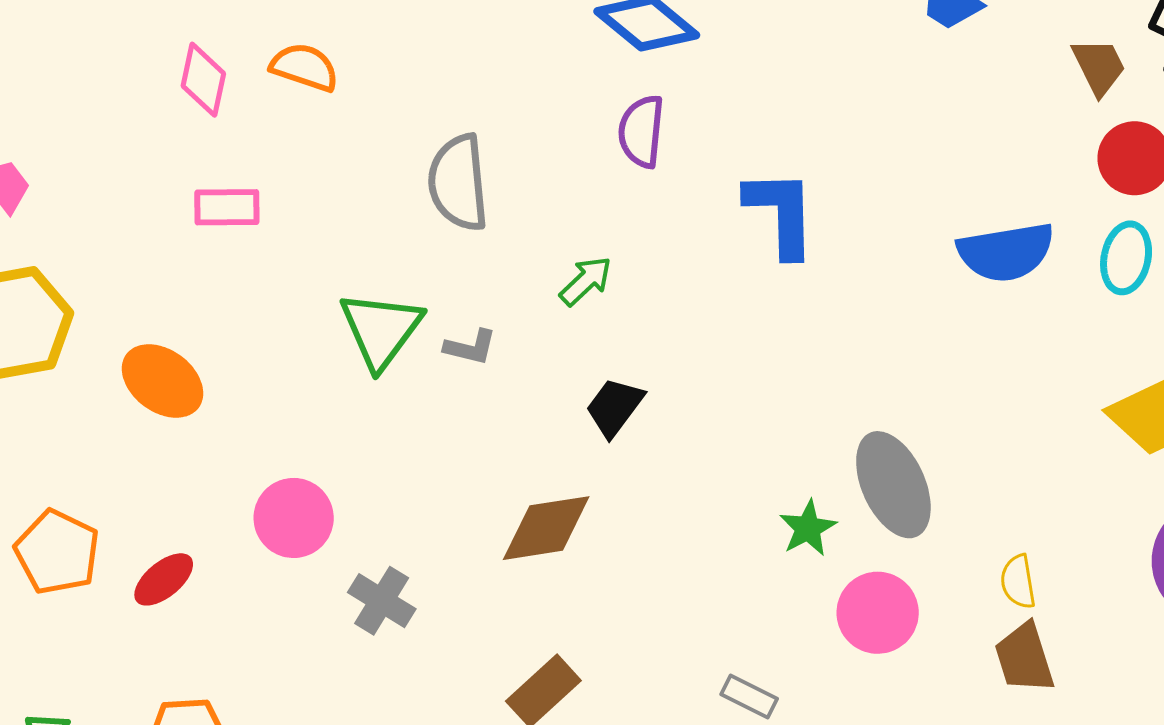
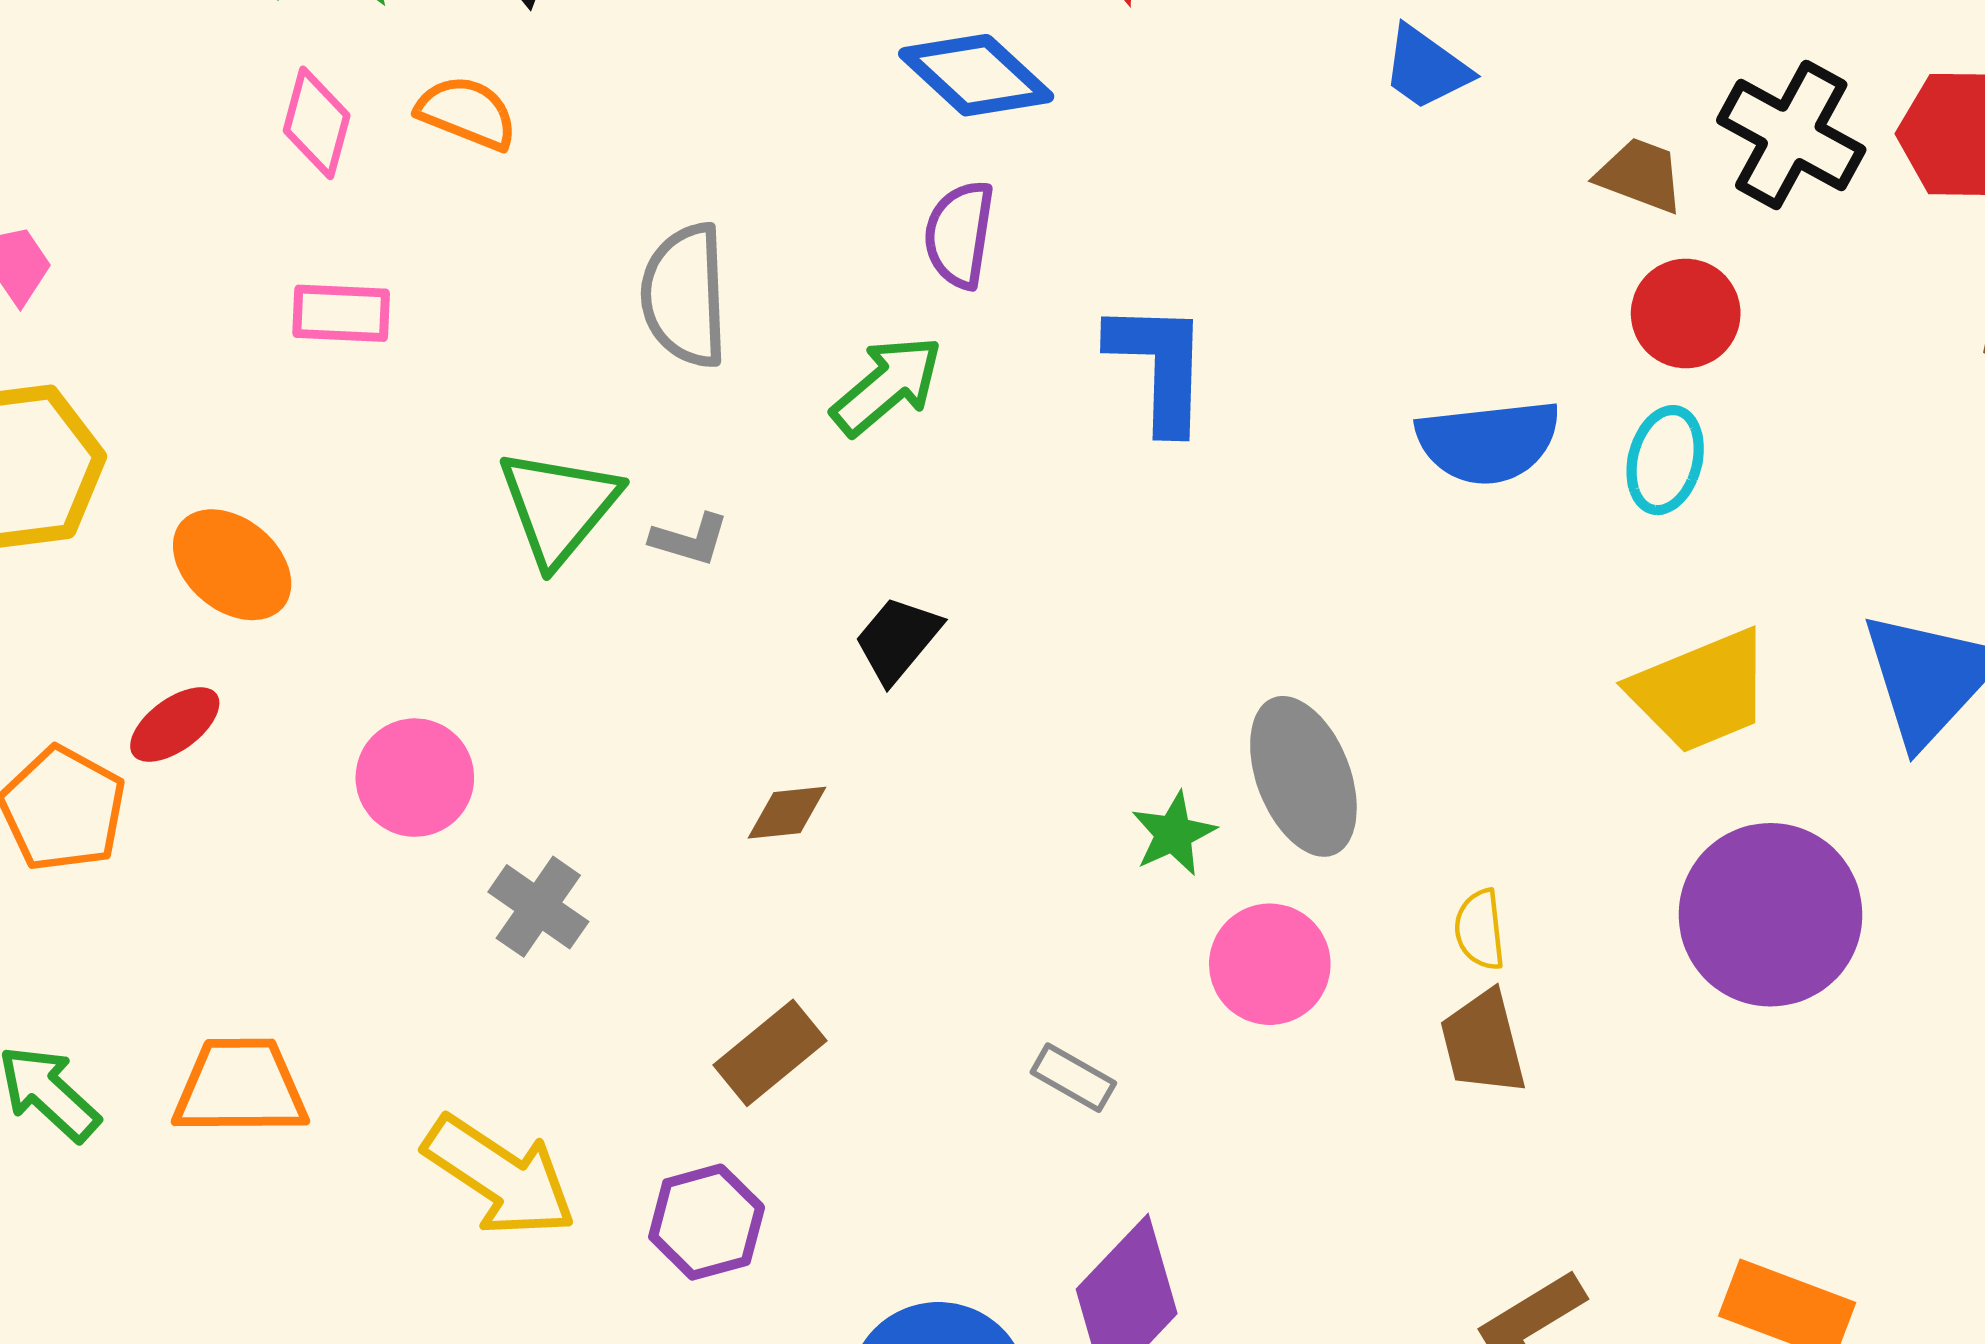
brown trapezoid: (1099, 67) -> (1640, 175), turned -46
green arrow: (586, 281) -> (887, 386), moved, size x1.4
brown diamond: (546, 528) -> (787, 813), size x0.6
red ellipse: (164, 579) -> (175, 725), moved

